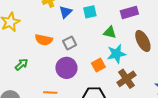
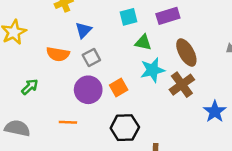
blue triangle: (66, 12) -> (83, 30), moved
cyan square: (90, 12) -> (129, 17), moved
orange square: (98, 65) -> (119, 87), moved
brown cross: (127, 79) -> (182, 85), moved

